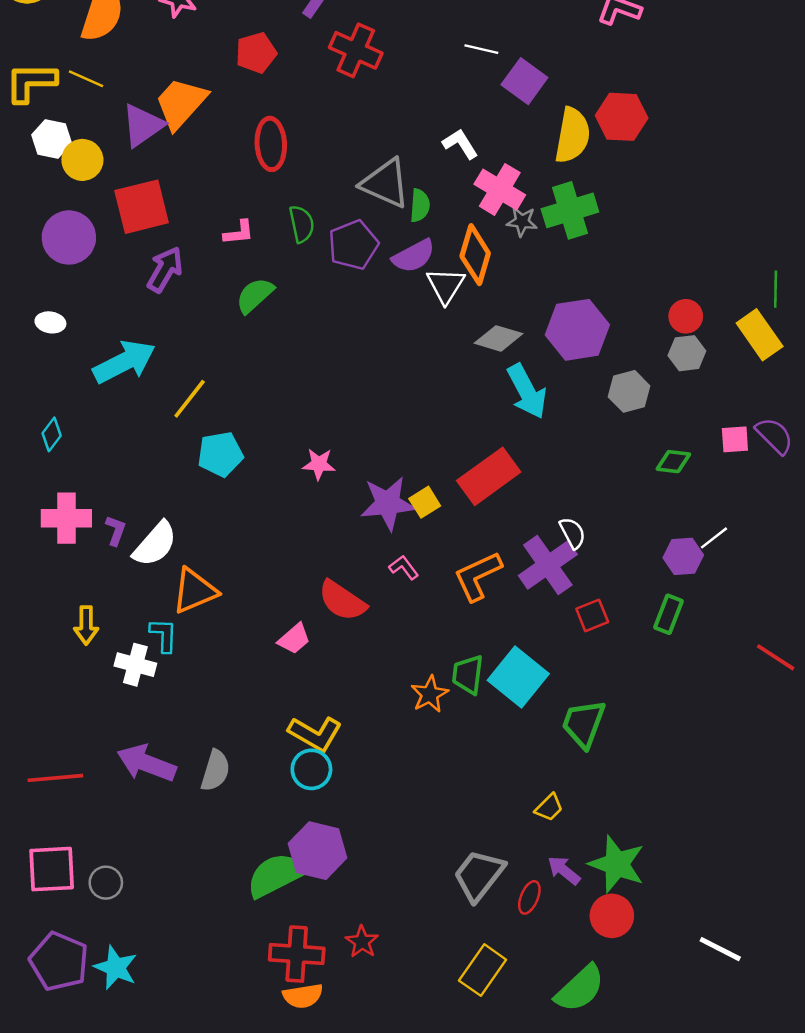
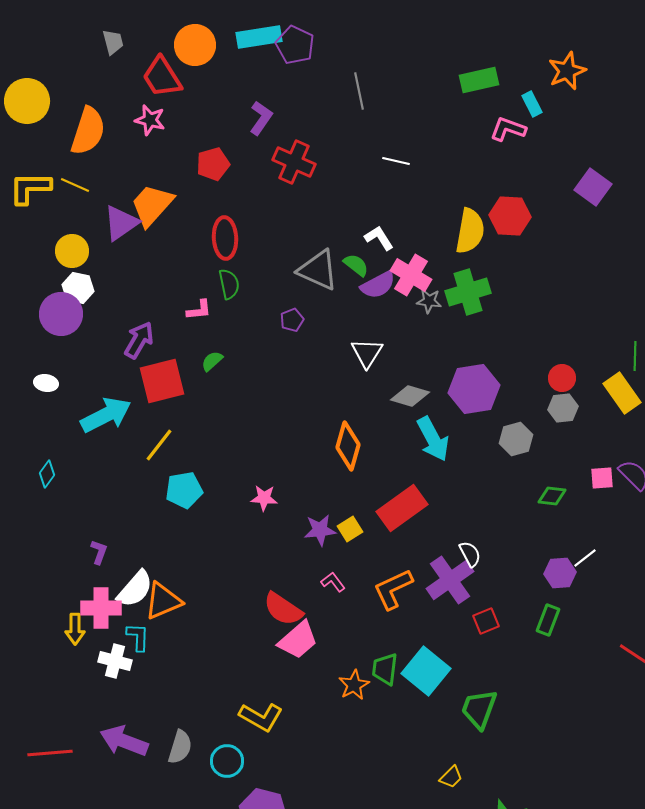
purple square: (524, 81) -> (593, 187), moved
white hexagon: (52, 139) -> (78, 288), moved
green semicircle: (420, 205) -> (356, 265), moved, turned -56
red square: (142, 207) -> (162, 381), moved
green semicircle: (302, 224) -> (229, 284), moved
purple pentagon: (353, 245) -> (292, 320), size x0.6
orange diamond: (475, 255) -> (348, 446), moved
purple semicircle: (414, 256) -> (378, 285), moved
green semicircle: (255, 295) -> (212, 361), size x0.7
purple star: (388, 503) -> (320, 530), size x0.7
pink cross: (66, 518) -> (101, 608), moved
white semicircle: (155, 544) -> (135, 589), moved
pink trapezoid: (294, 639) -> (298, 640), moved, size x1.5
cyan circle: (311, 769) -> (227, 761), moved

